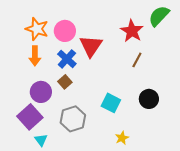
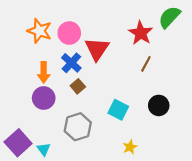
orange arrow: (35, 56) -> (44, 72), moved
brown square: (65, 82) -> (78, 86), moved
purple square: (30, 117) -> (18, 143), moved

